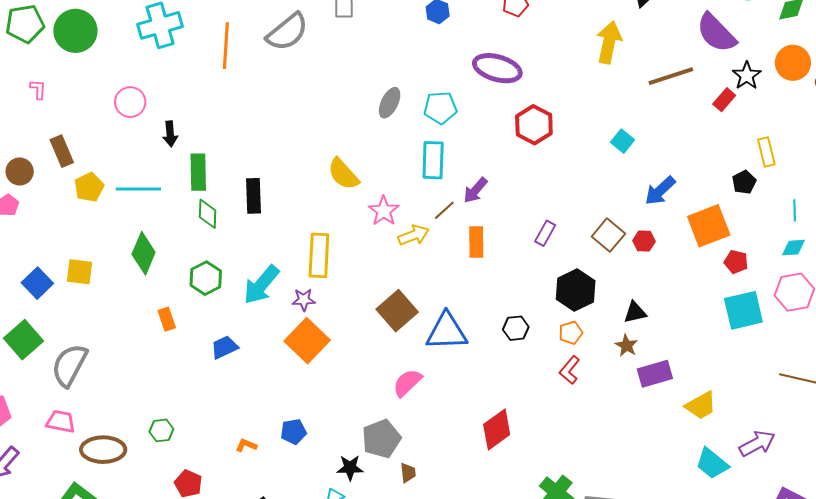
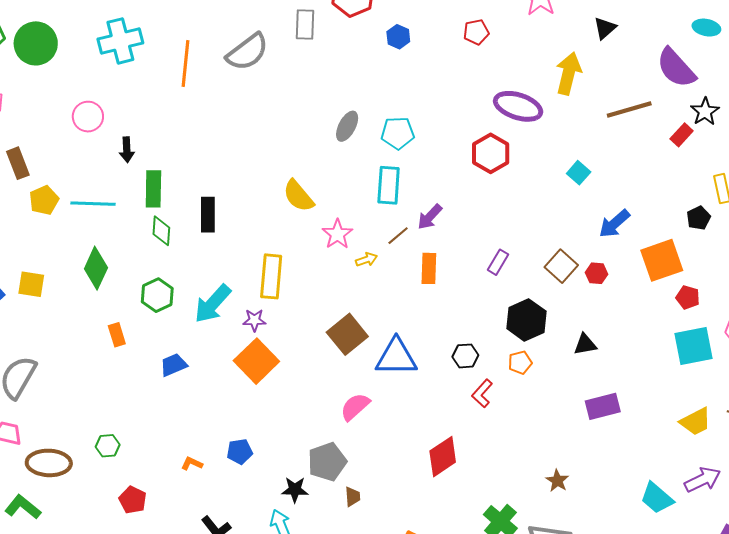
purple ellipse: (497, 68) -> (518, 106), moved
yellow arrow: (414, 235) -> (366, 260), size x0.7
brown star: (626, 346) -> (557, 481), moved
red L-shape: (570, 370) -> (482, 393), moved
yellow trapezoid: (701, 405) -> (696, 422), moved

